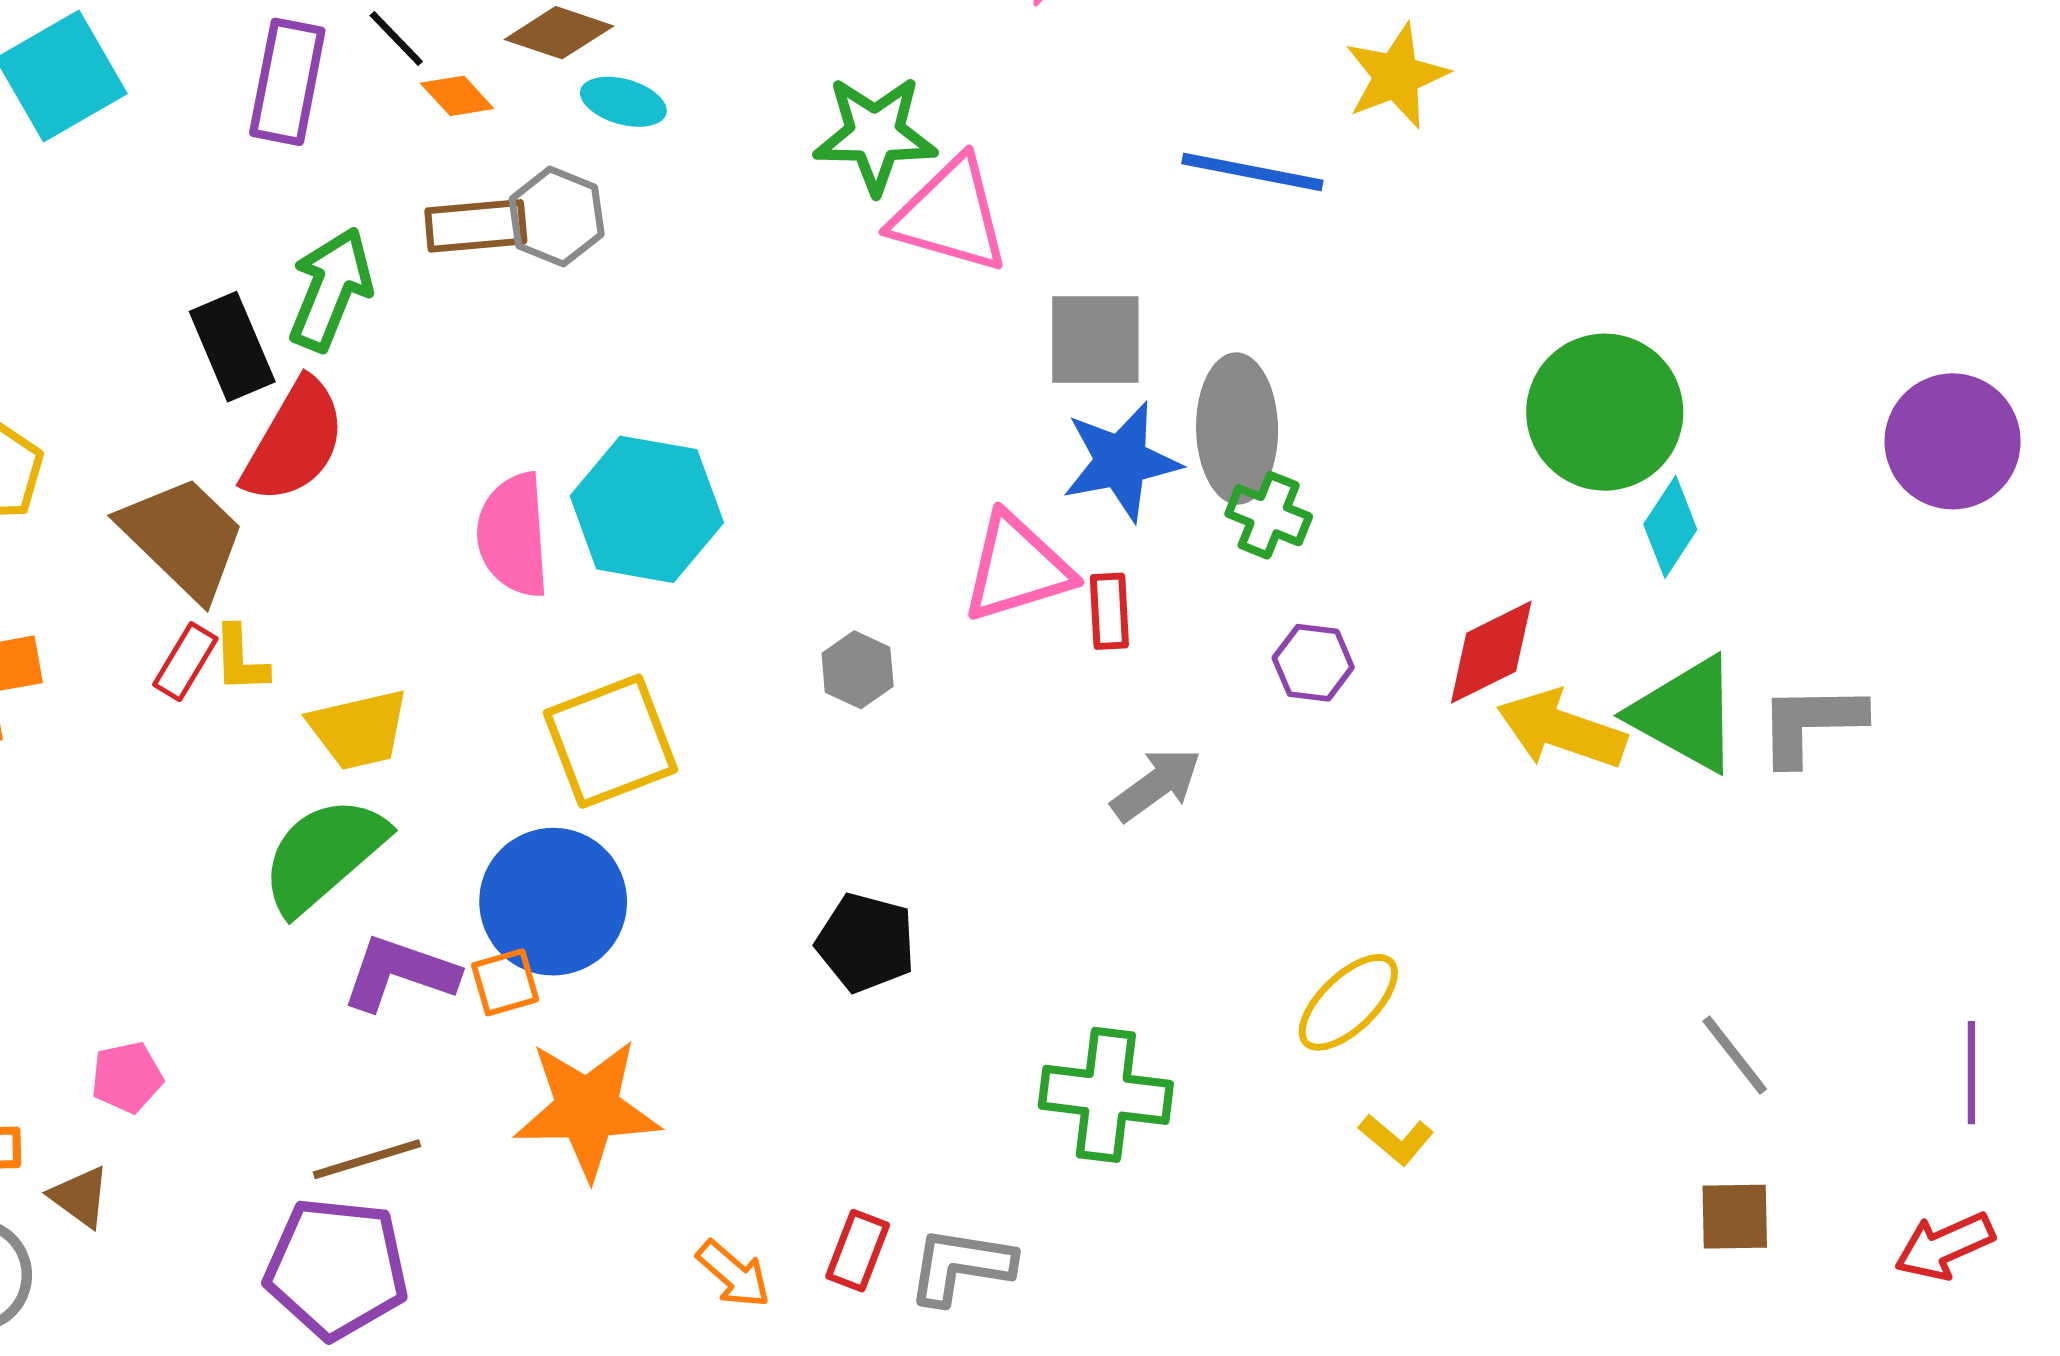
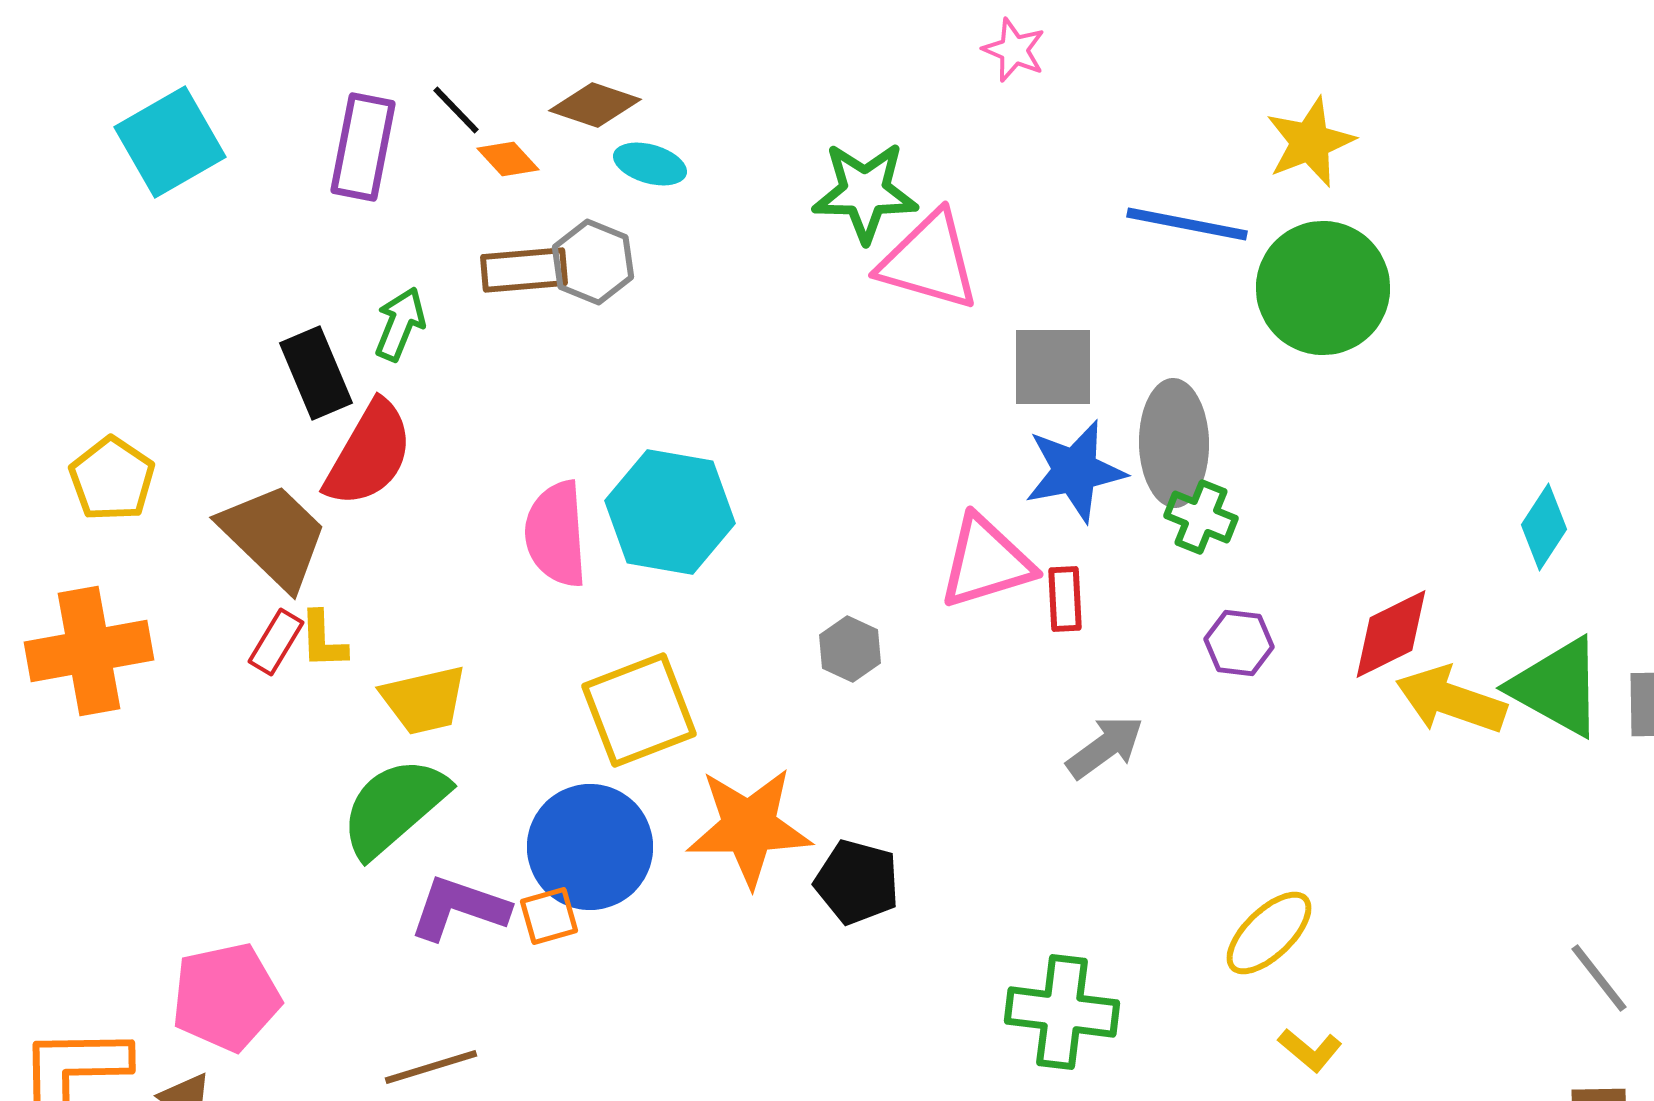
green arrow: (331, 289) -> (400, 324), size x0.7
green circle: (1605, 412) -> (1323, 288), moved
pink pentagon: (127, 1077) -> (226, 997), size x1.8
orange star: (587, 1109) -> (749, 827), moved

